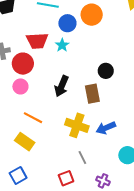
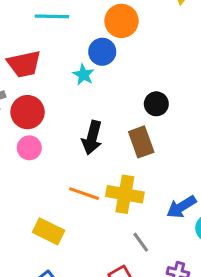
blue circle: (67, 23) -> (102, 52), moved
red trapezoid: (37, 41) -> (24, 64), moved
orange line: (33, 118) -> (84, 194), moved
blue arrow: (106, 128) -> (181, 207), moved

